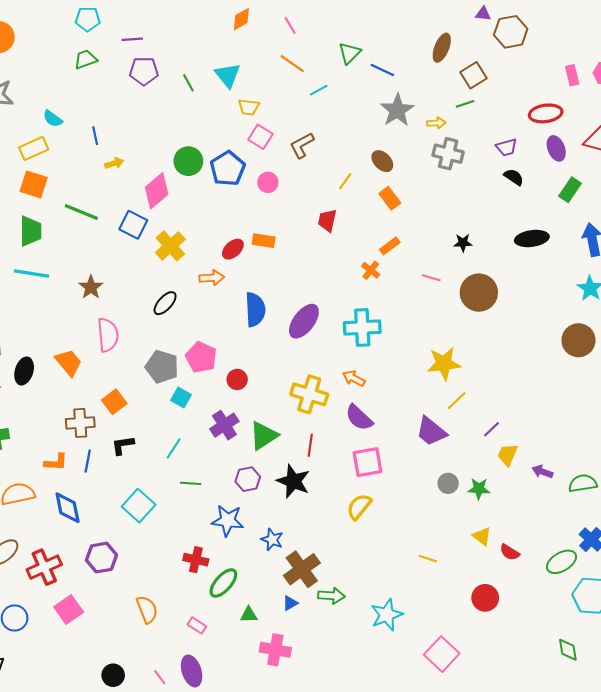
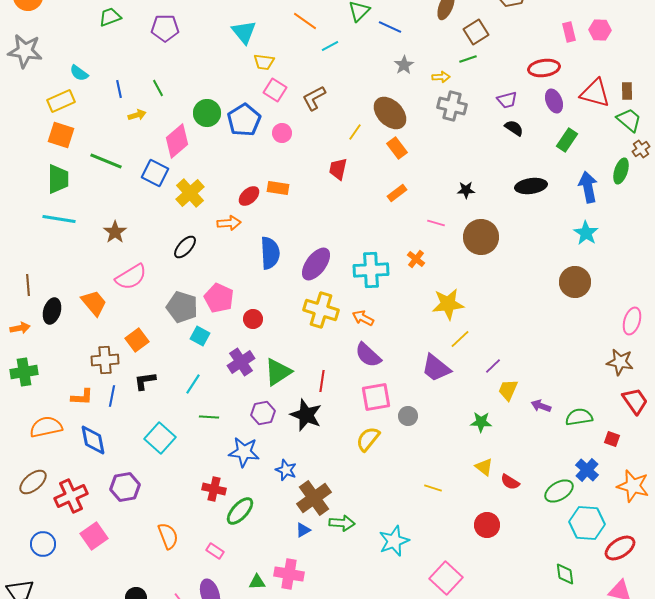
green line: (188, 83) -> (158, 88), moved
gray star: (397, 110) -> (404, 65), size x0.6
brown ellipse: (382, 161) -> (390, 113), size x1.6
orange cross: (371, 270) -> (416, 259), moved
pink semicircle: (108, 335) -> (131, 277), turned 64
yellow cross: (309, 394) -> (321, 310), moved
gray circle: (448, 483) -> (408, 416), moved
green triangle: (249, 615) -> (257, 582), moved

